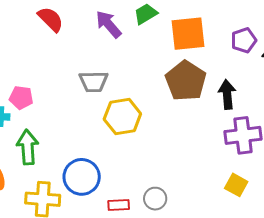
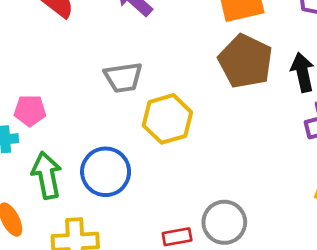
blue circle: (82, 177) -> (106, 172), moved
gray circle: (155, 199) -> (224, 222), size x1.4

